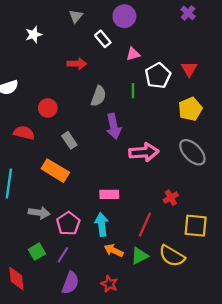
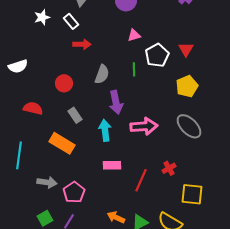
white rectangle: (103, 39) -> (71, 21), moved
red circle: (48, 108) -> (64, 83), moved
cyan arrow: (102, 225) -> (105, 130), moved
red line: (145, 225) -> (141, 180), moved

